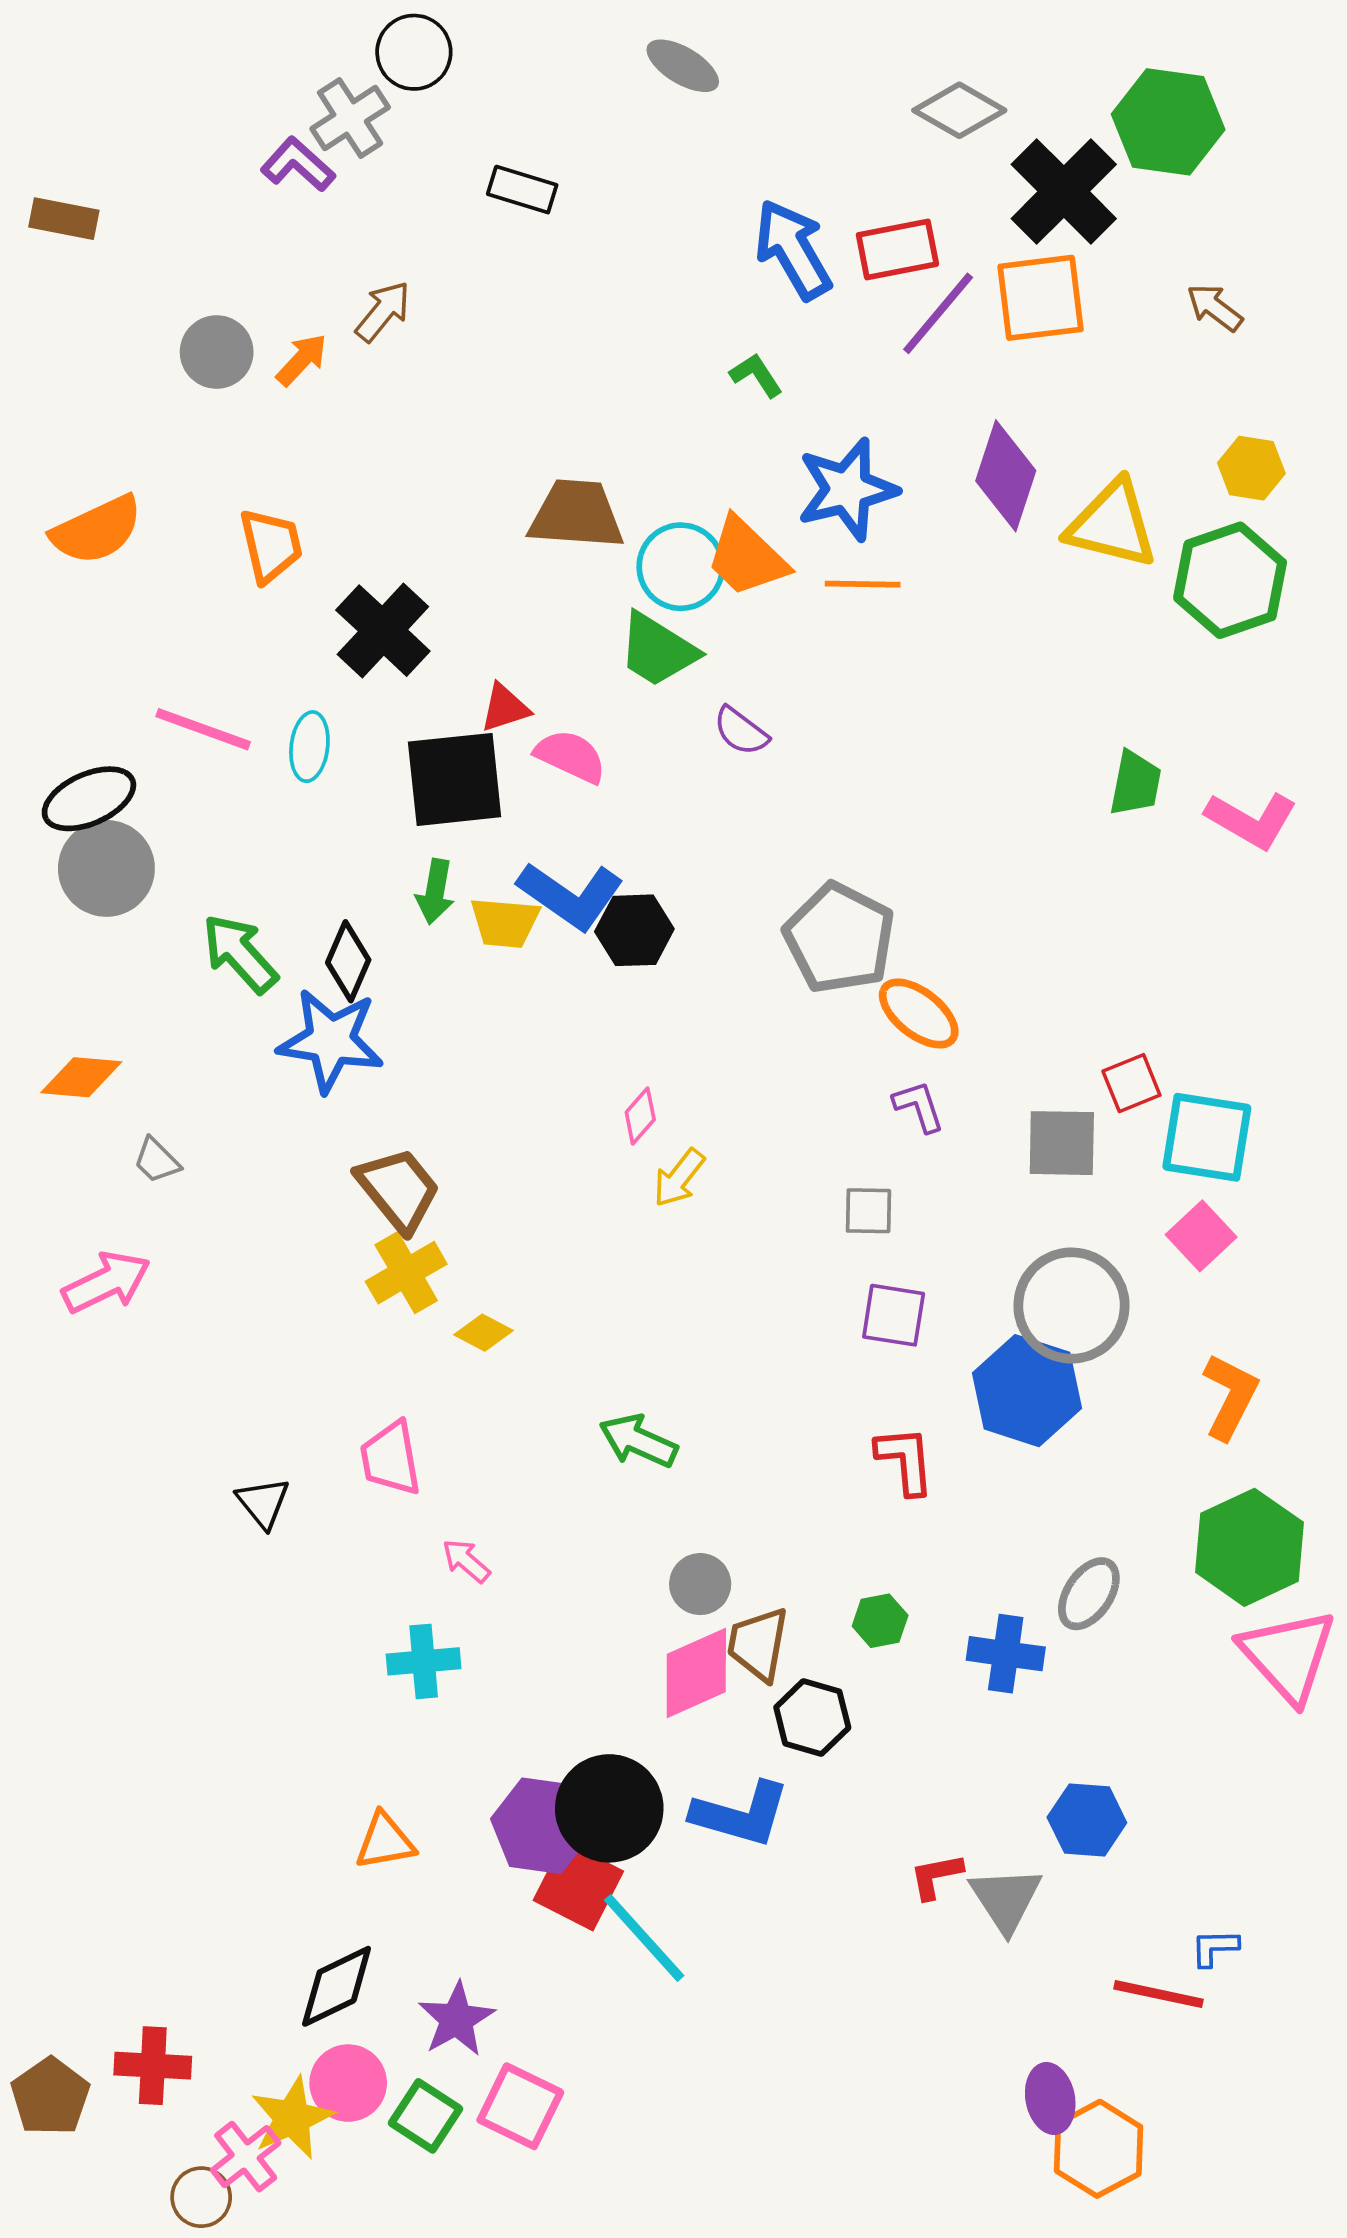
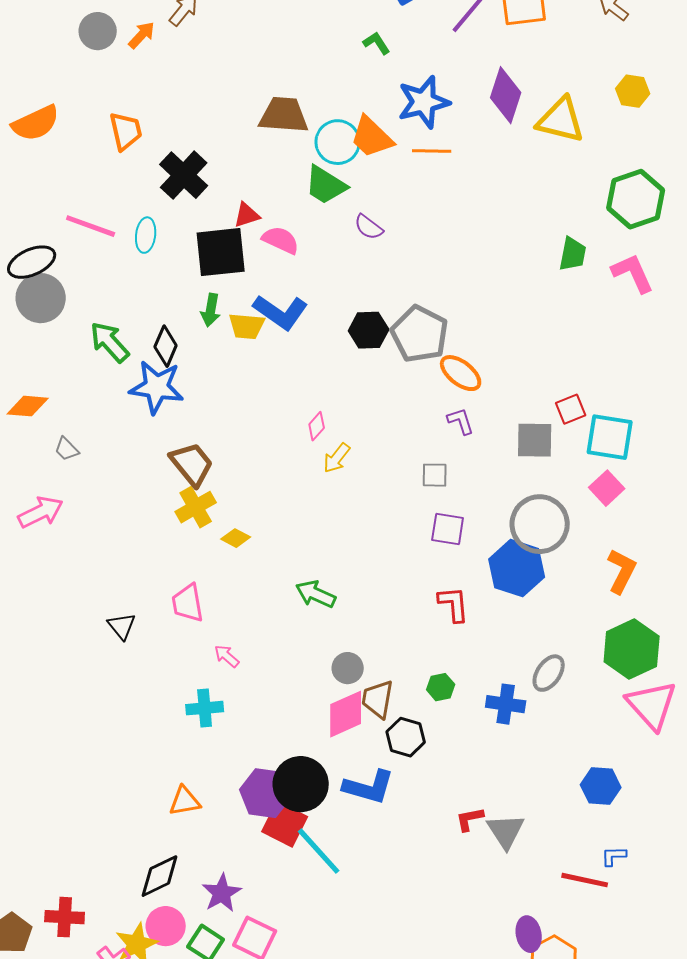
green hexagon: (1230, 580) -> (636, 199), moved
pink L-shape: (1251, 820) -> (633, 273), turned -144
black hexagon: (634, 930) -> (369, 330), moved
blue hexagon: (1087, 1820) -> (601, 786), moved

